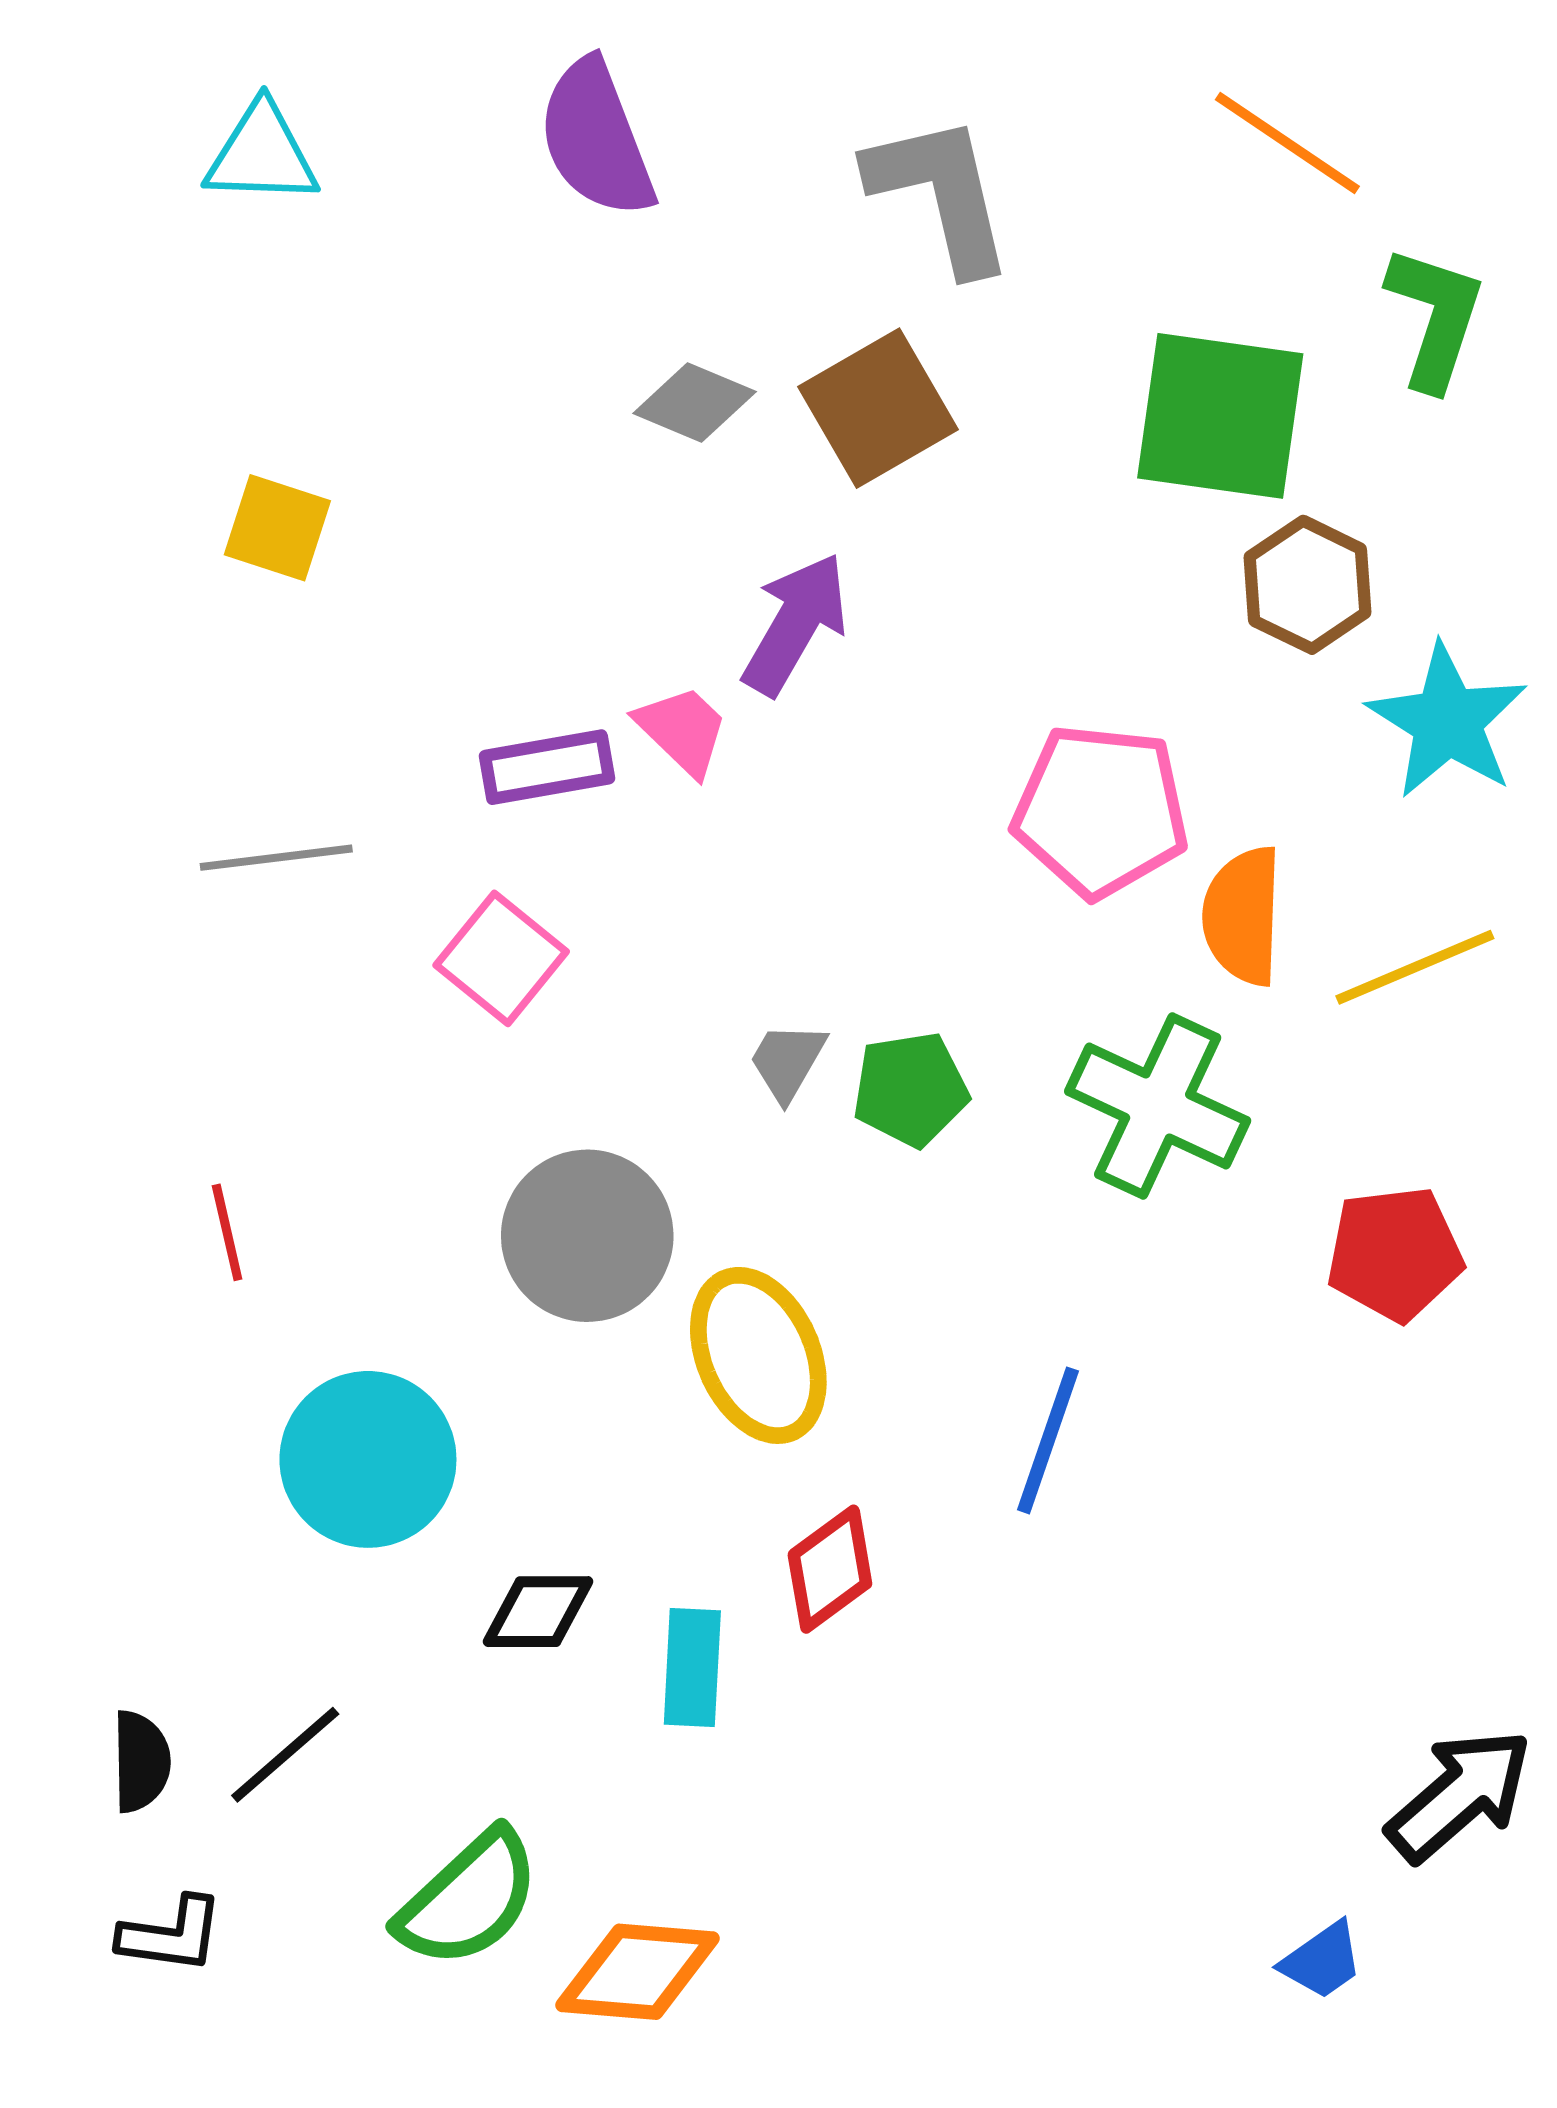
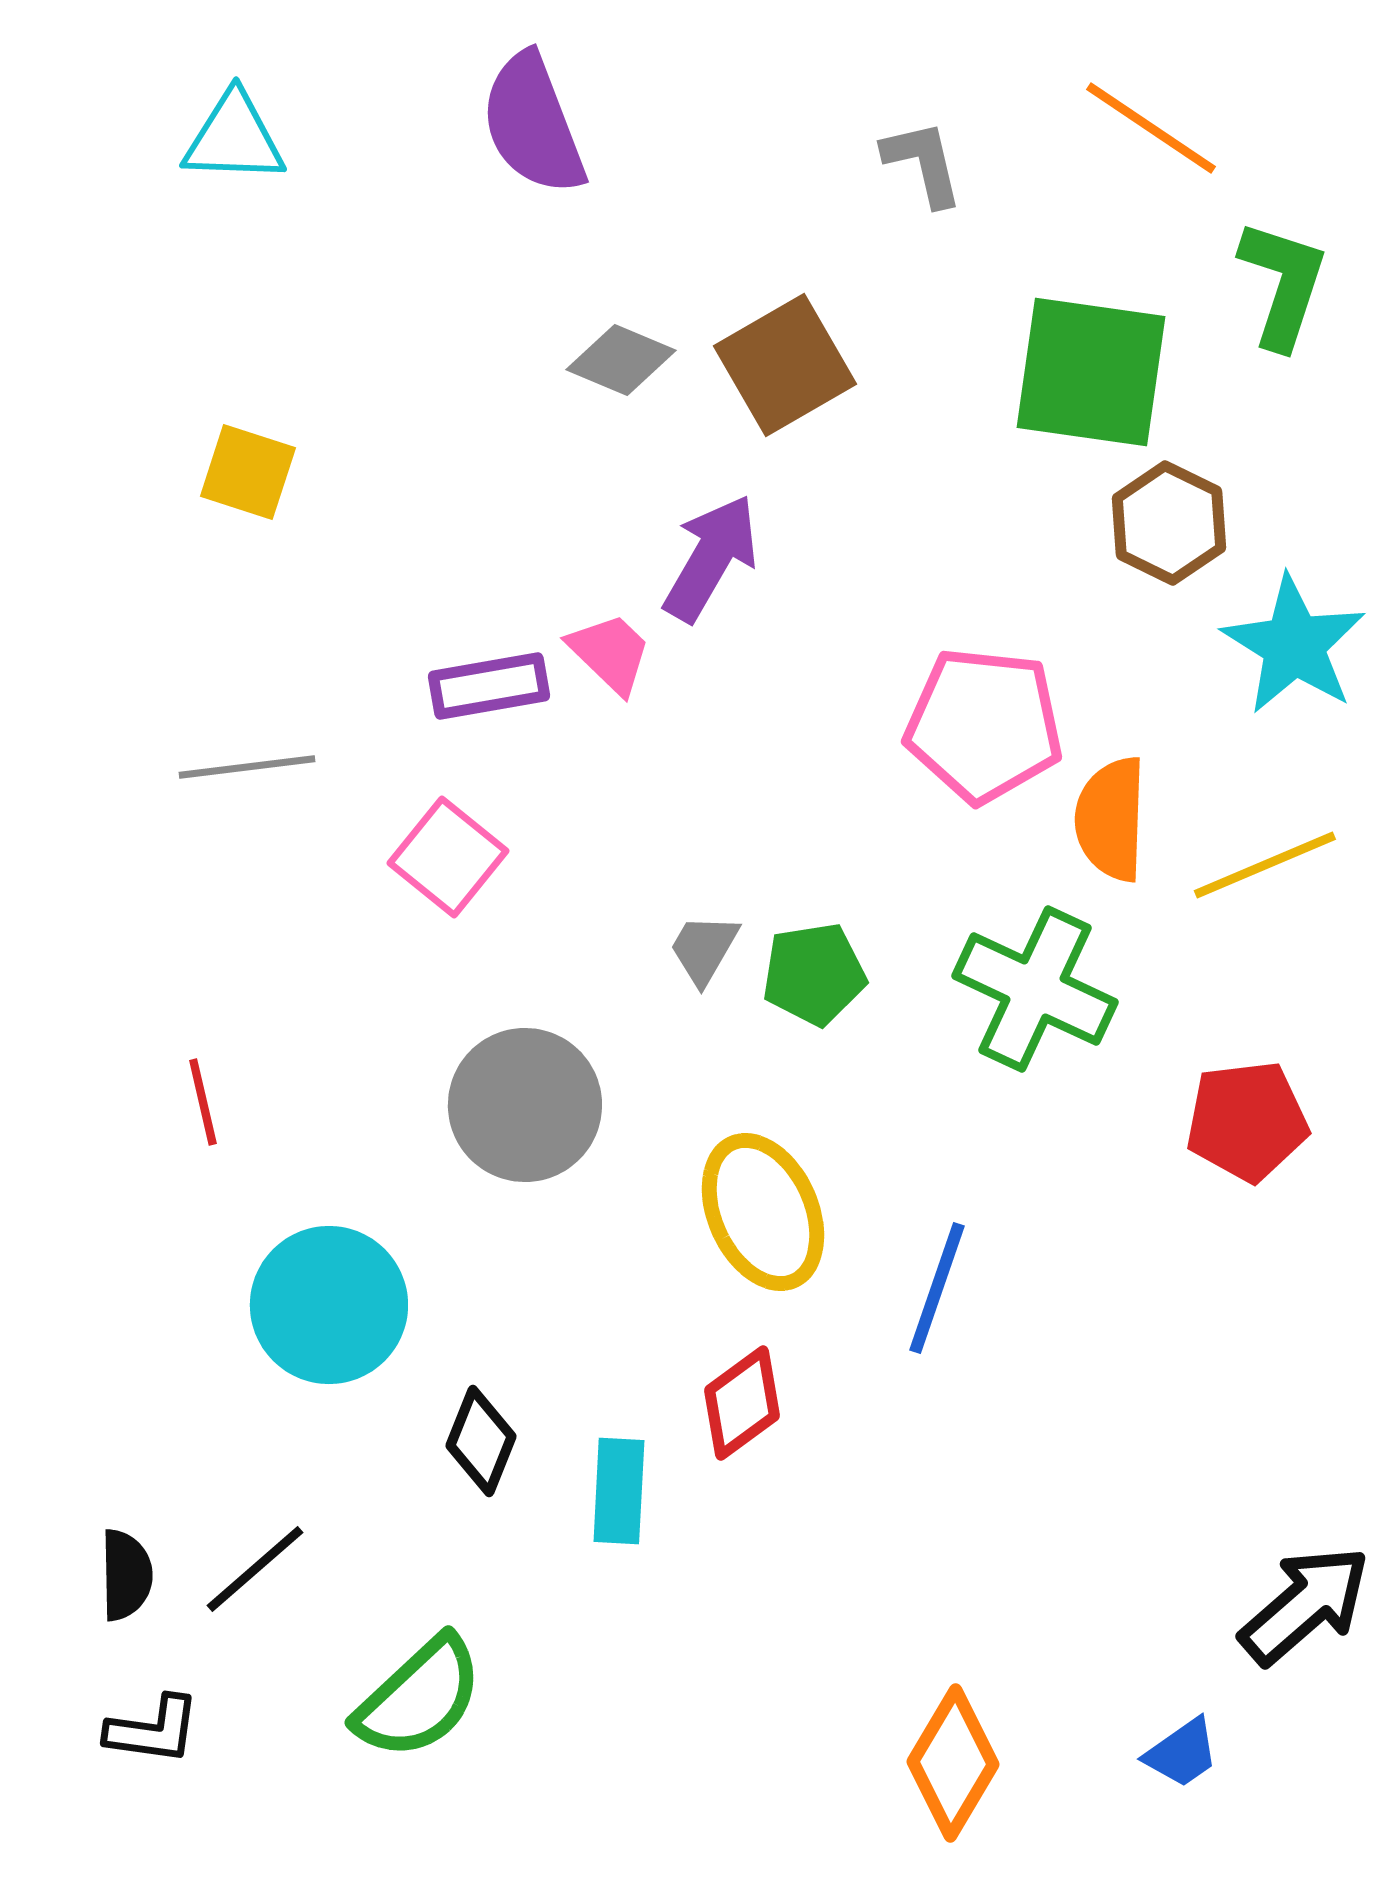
gray L-shape: (941, 193) -> (923, 163), moved, size x0.6
yellow ellipse: (758, 1355) -> (763, 1212), moved
black diamond: (538, 1612) -> (481, 1441), turned -68
orange diamond: (638, 1972) -> (953, 1763), moved, turned -64

